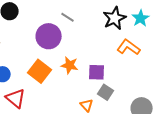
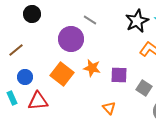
gray square: (106, 92) -> (144, 88), moved
red triangle: (16, 98) -> (38, 101), turned -45

